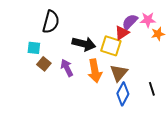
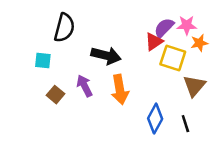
yellow square: (111, 46) -> (173, 58), moved
brown square: (44, 64) -> (56, 95), moved
brown triangle: (119, 73) -> (194, 86), moved
black line: (152, 89) -> (185, 124), moved

